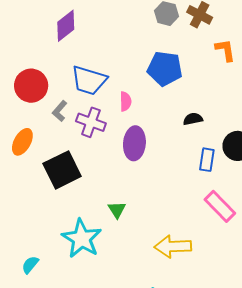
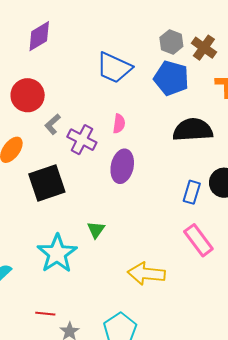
purple diamond: (66, 26) -> (39, 36), moved
blue pentagon: (165, 69) -> (171, 78), moved
blue trapezoid: (89, 80) -> (114, 68), moved
black semicircle: (193, 119) -> (193, 130), moved, size x2.0

